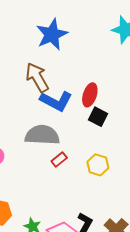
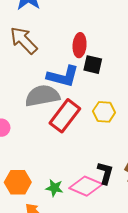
blue L-shape: (56, 101) -> (63, 76), moved
red rectangle: (59, 160) -> (65, 116), size x2.0

